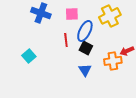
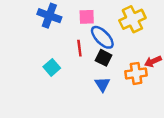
blue ellipse: (85, 31) -> (102, 37), turned -70
cyan square: (29, 56) -> (52, 67), moved

